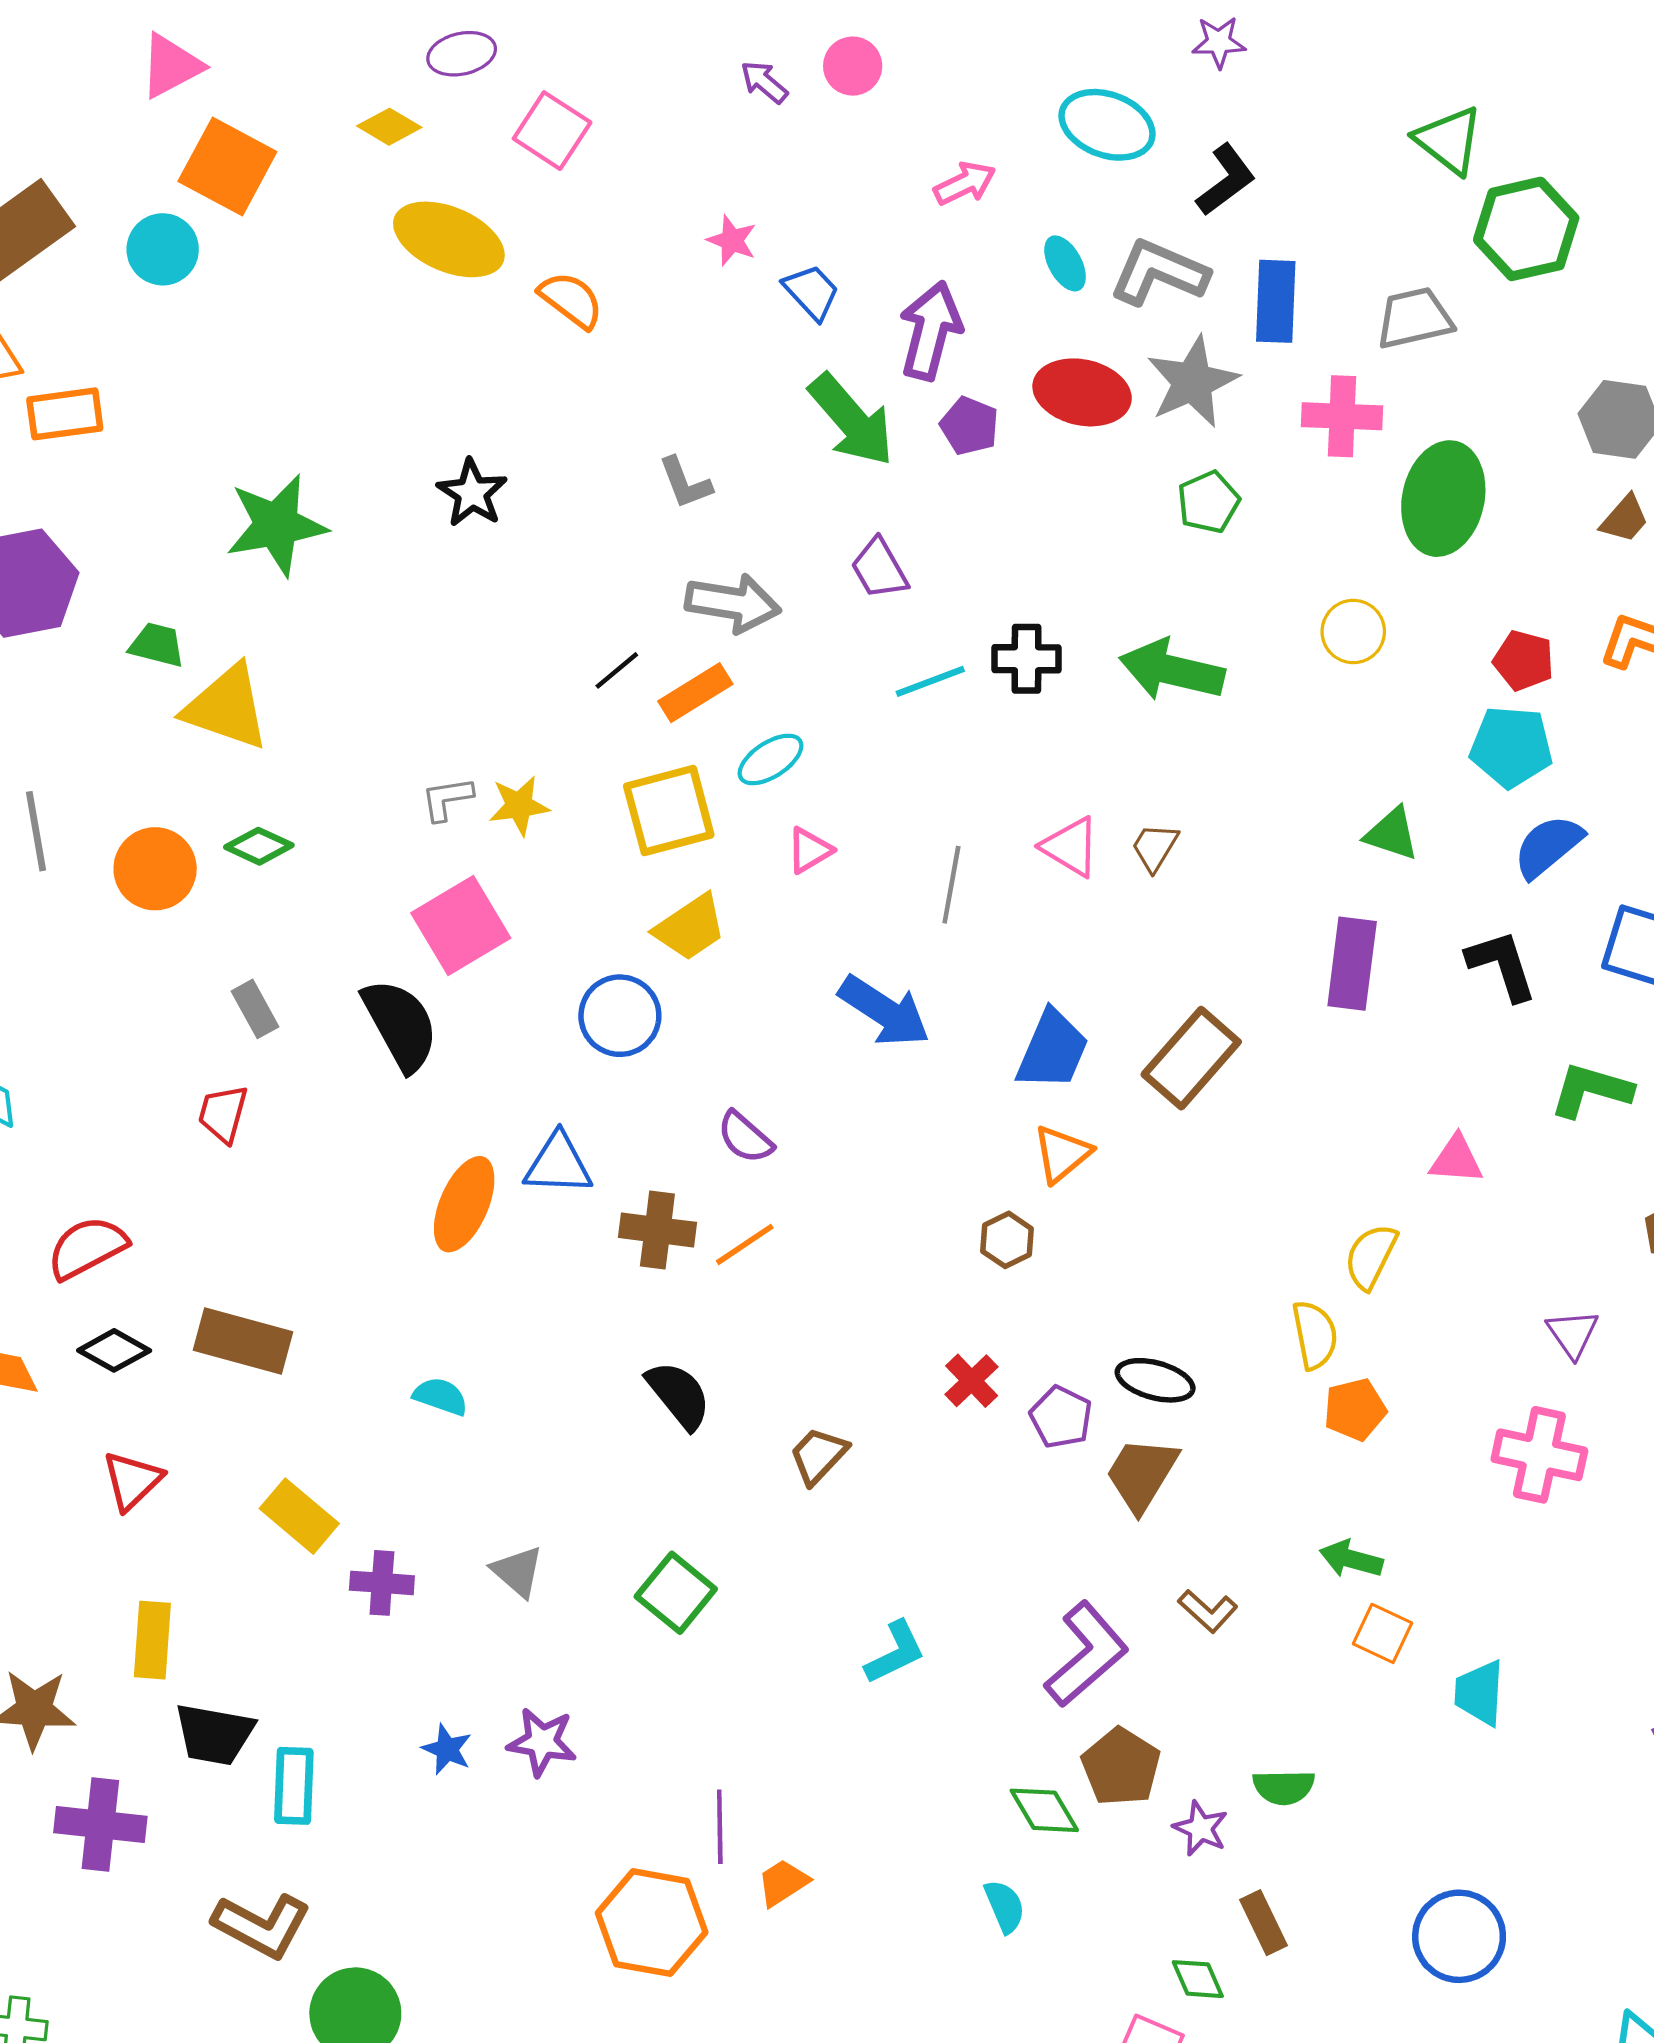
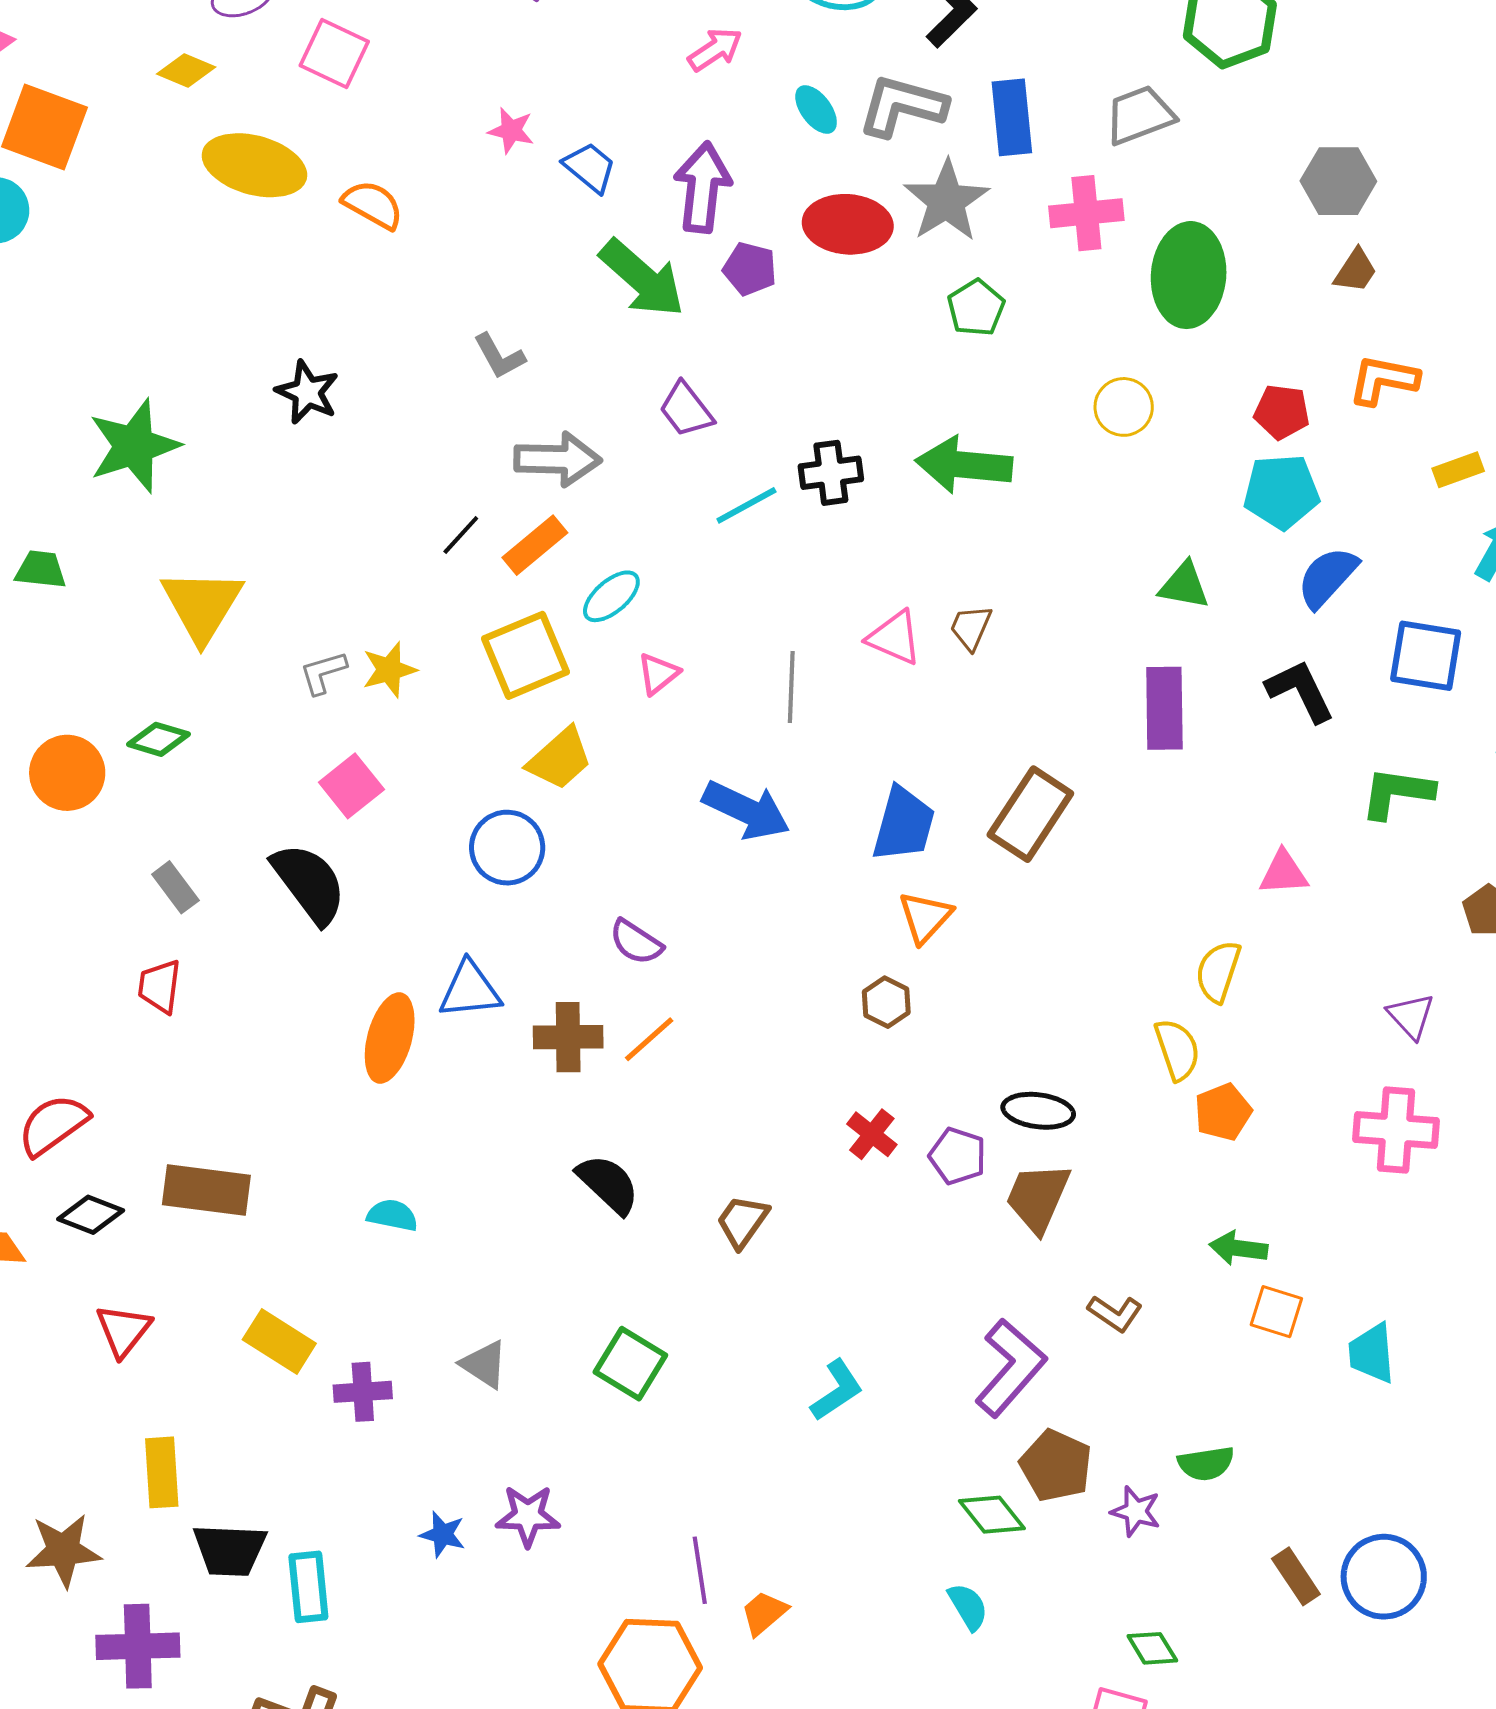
yellow triangle: (227, 707) -> (202, 605), moved, turned 50
pink square: (461, 926) -> (351, 786), size x0.7
brown rectangle: (1264, 1923) -> (1296, 1576), moved

